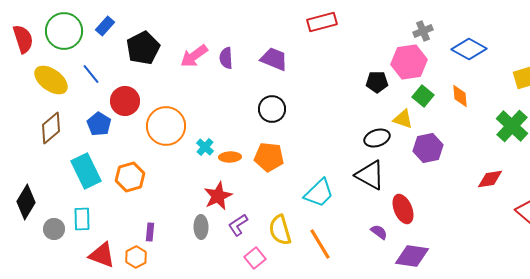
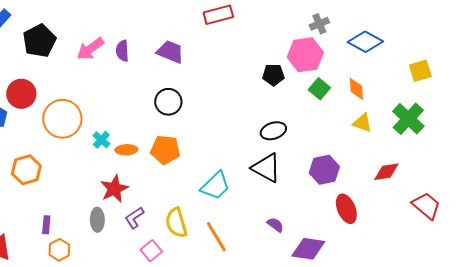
yellow triangle: (403, 119) -> (362, 123), moved
purple hexagon: (428, 148) -> (324, 170), moved
red ellipse: (403, 209) -> (346, 209), moved
orange hexagon: (136, 257) -> (59, 250), moved

